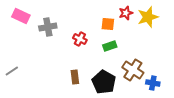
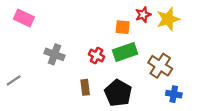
gray cross: (48, 27) -> (55, 54), moved, turned 30
red cross: (80, 39) -> (97, 56), moved
green rectangle: (110, 46) -> (125, 52), size x1.5
brown cross: (133, 70) -> (160, 66), moved

